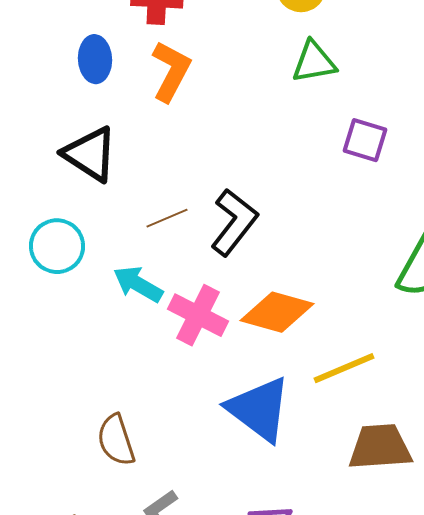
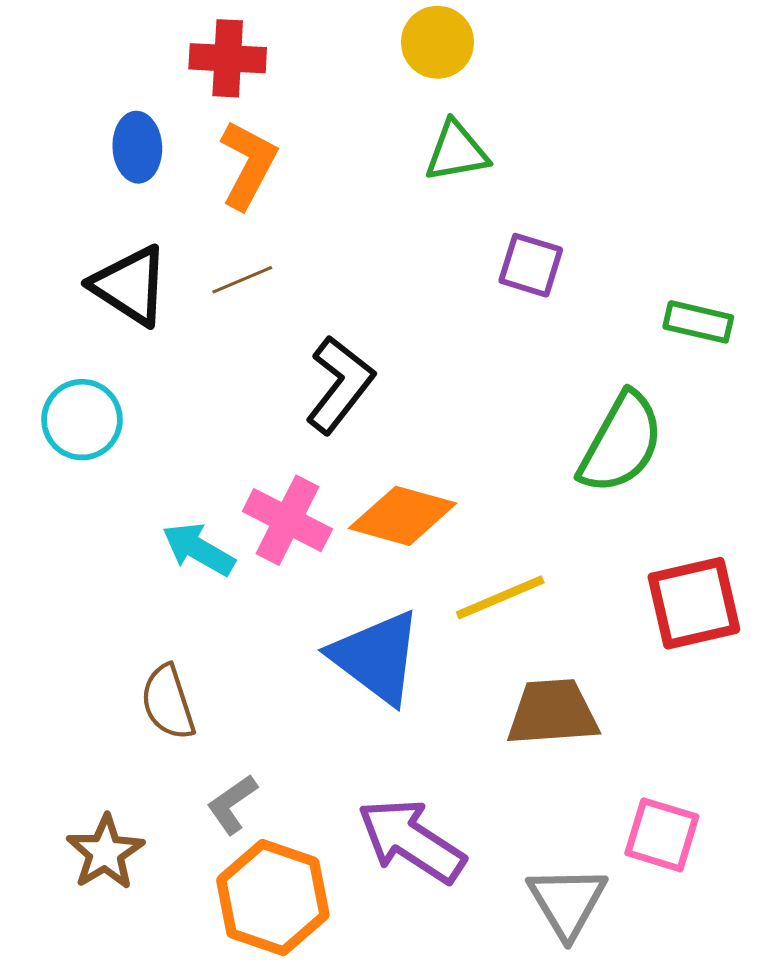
brown line: (167, 218) -> (242, 280), moved
cyan arrow: (138, 284) -> (199, 549), moved

